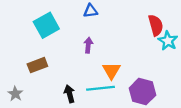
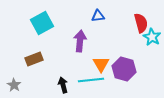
blue triangle: (90, 11) -> (98, 16), moved
purple arrow: (88, 45) -> (80, 41), size x1.5
purple hexagon: (142, 92) -> (124, 69), moved

